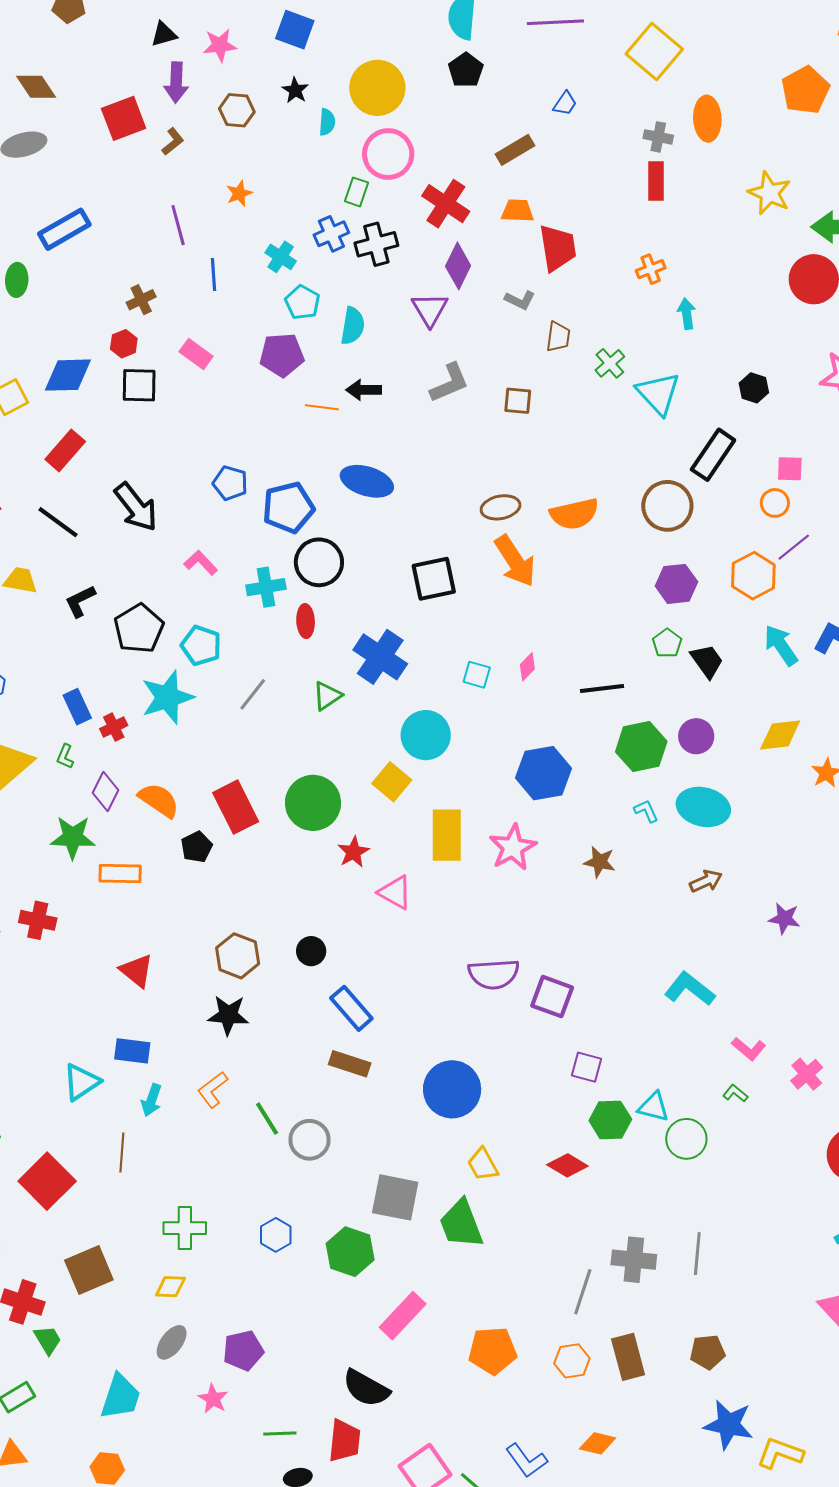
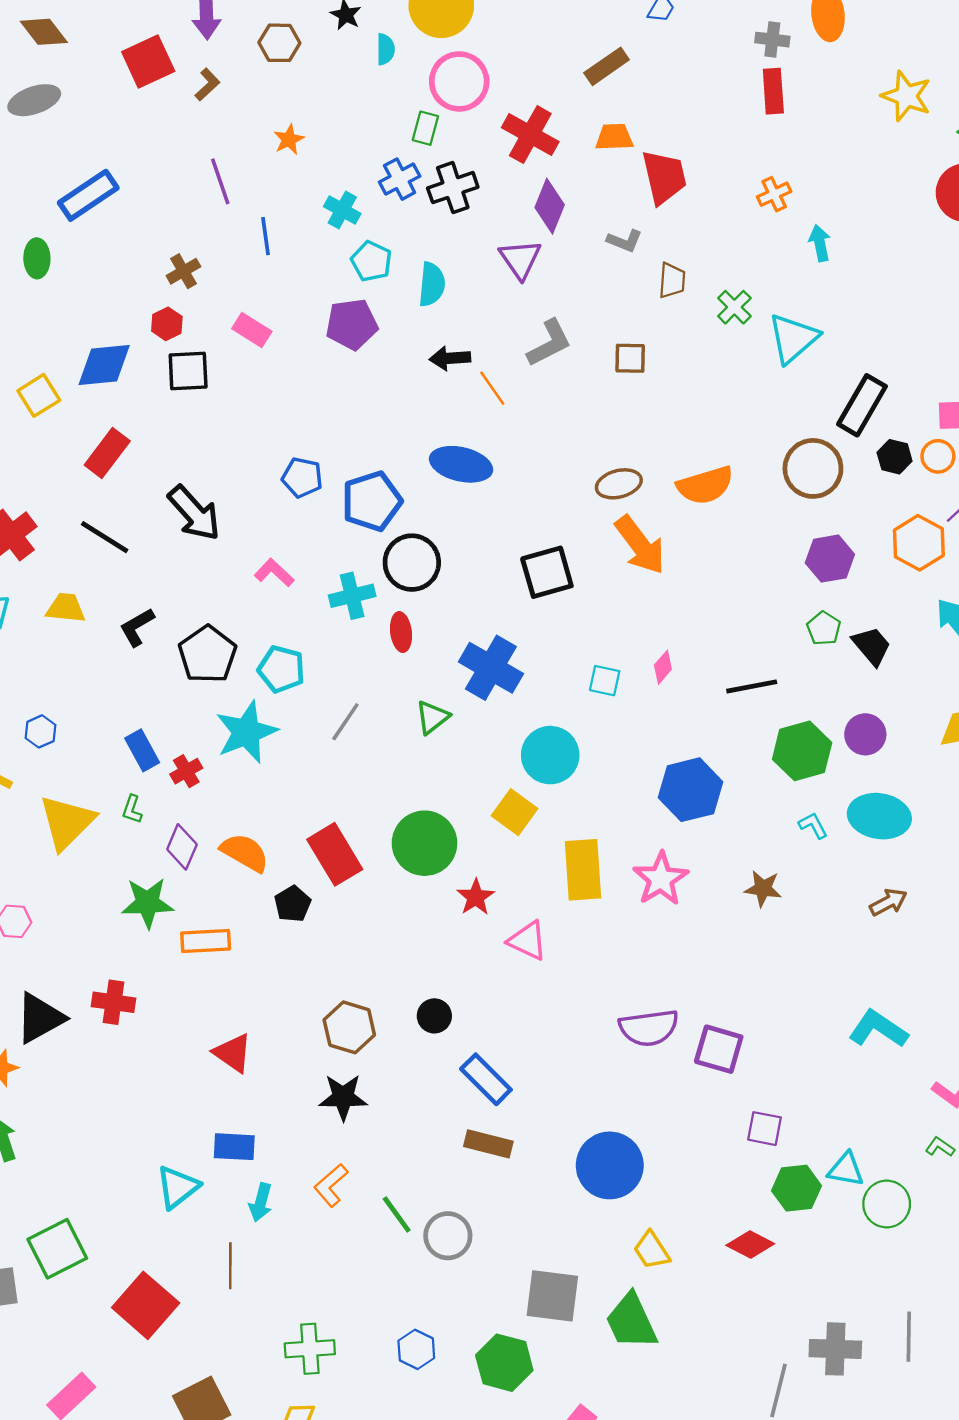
black hexagon: (754, 388) -> (895, 457), moved
cyan triangle: (658, 393) -> (793, 338), turned 36
orange line: (322, 407) -> (492, 388), moved, turned 52

